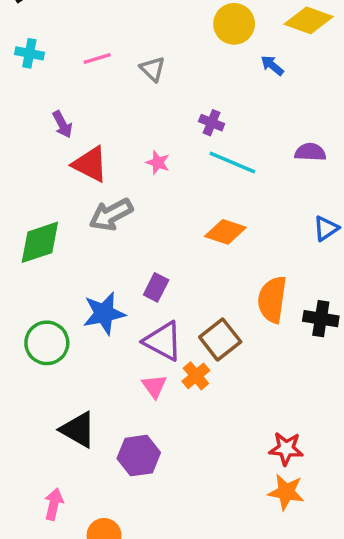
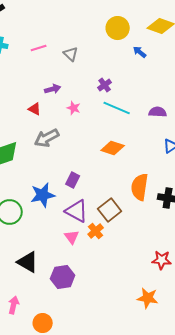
purple cross: (212, 123) -> (105, 85), turned 32
purple arrow: (62, 124) -> (53, 89), moved, turned -77
purple semicircle: (310, 152) -> (158, 112), moved
red triangle: (90, 164) -> (35, 109), size x0.6
red star: (286, 449) -> (162, 260), moved

